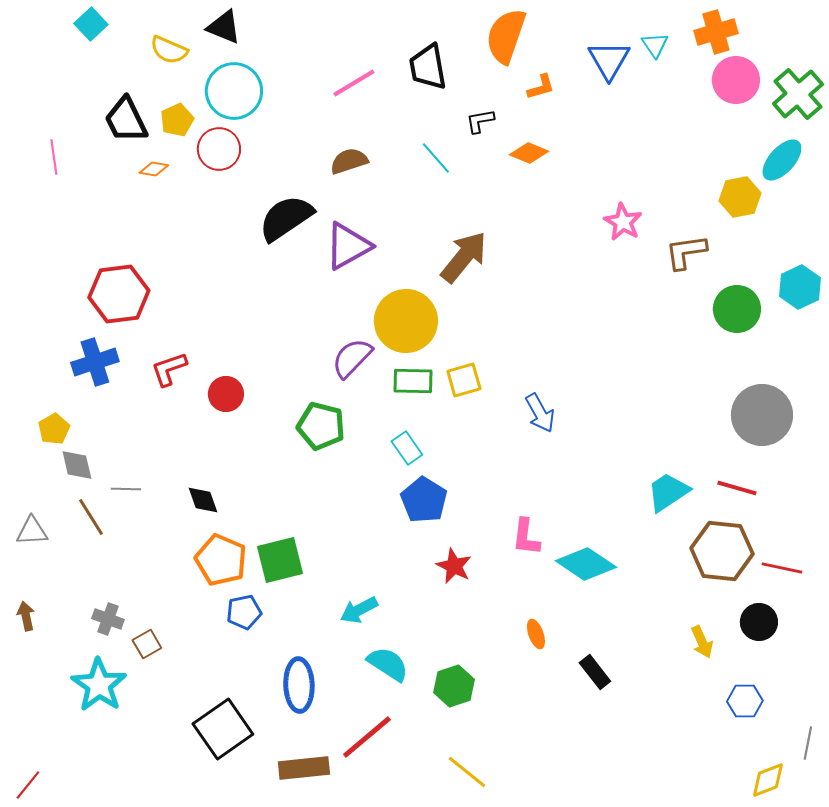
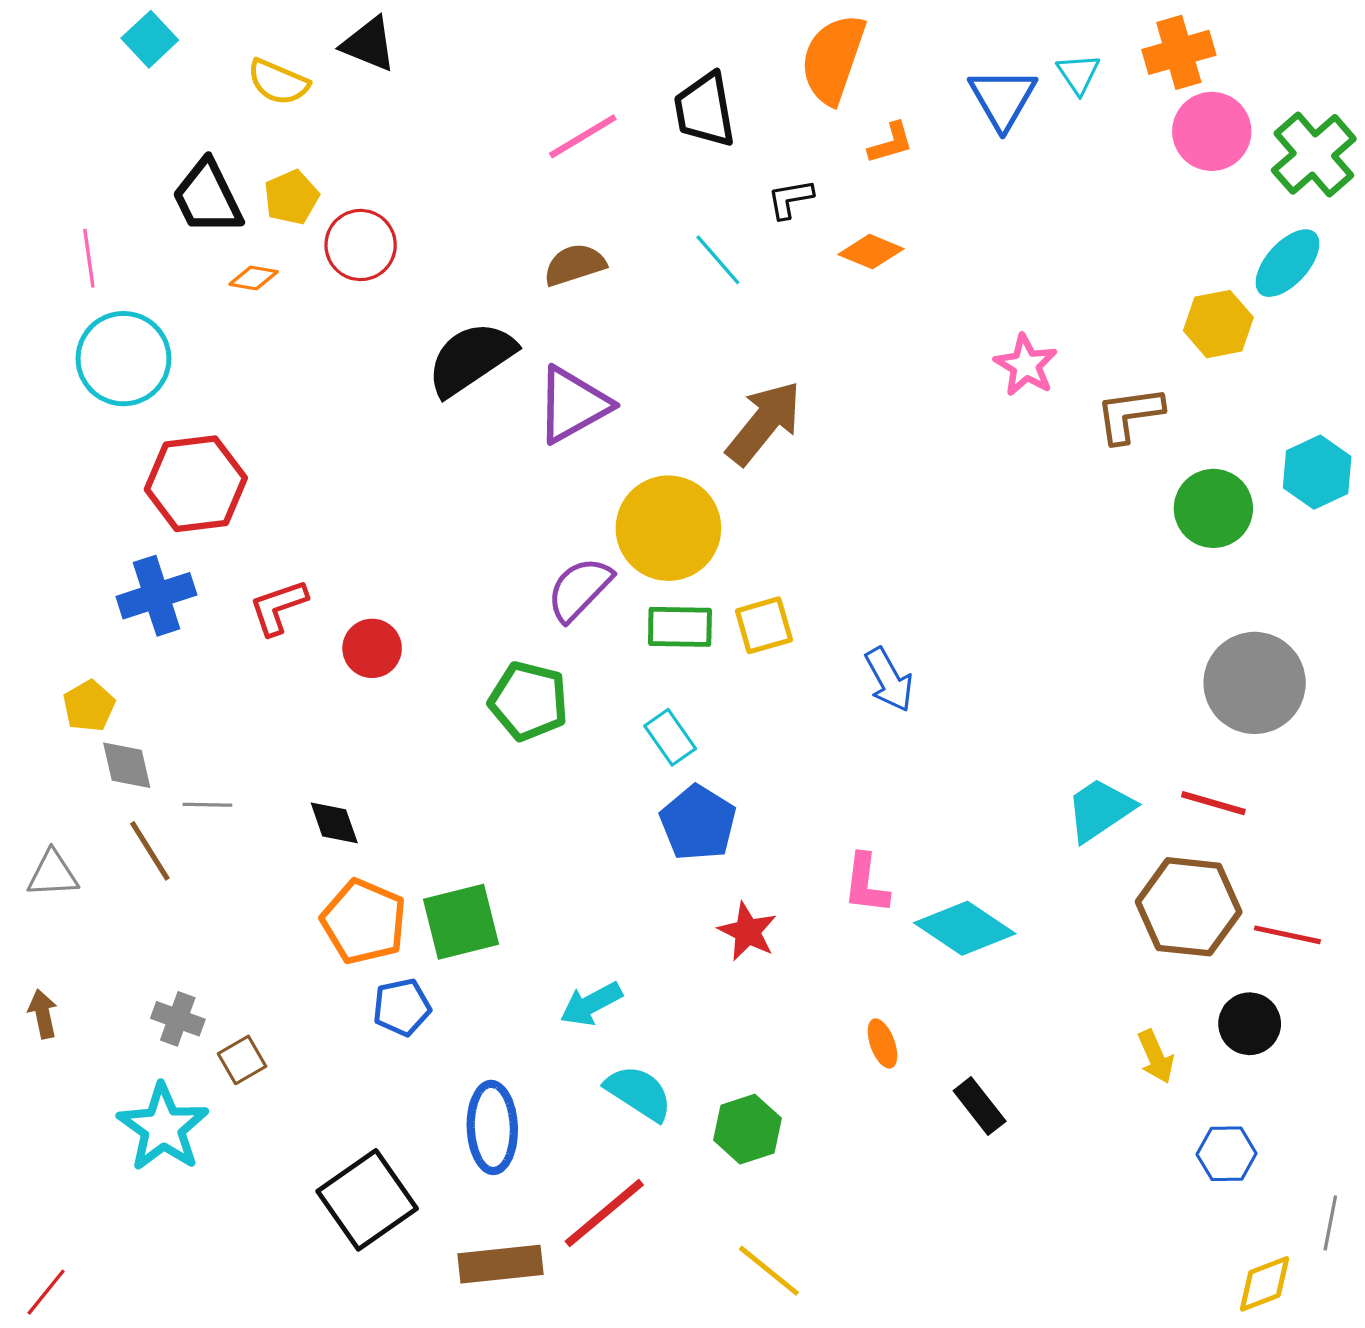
cyan circle: (234, 91) -> (123, 359), moved

